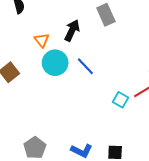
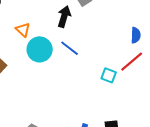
black arrow: (72, 30) -> (64, 17), moved

